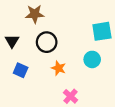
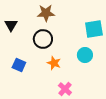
brown star: (35, 14) -> (46, 13), moved
black triangle: (12, 41) -> (11, 25), moved

